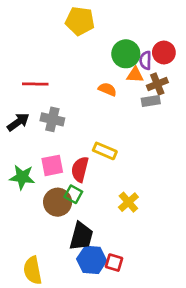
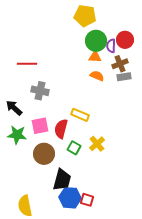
yellow pentagon: (80, 21) -> (85, 16), moved
orange triangle: (135, 75) -> (95, 57), moved
orange semicircle: (107, 89) -> (97, 76), moved
gray rectangle: (151, 101) -> (124, 77), moved
black arrow: (18, 122) -> (14, 108), moved, turned -102
green square: (73, 194) -> (74, 148), moved
yellow cross: (128, 202) -> (97, 144), moved

